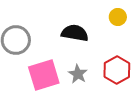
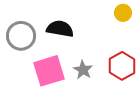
black semicircle: (75, 33) -> (60, 29), moved

